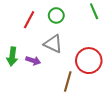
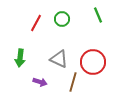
gray triangle: (53, 44) -> (59, 59), moved
purple arrow: (33, 61) -> (40, 82), moved

